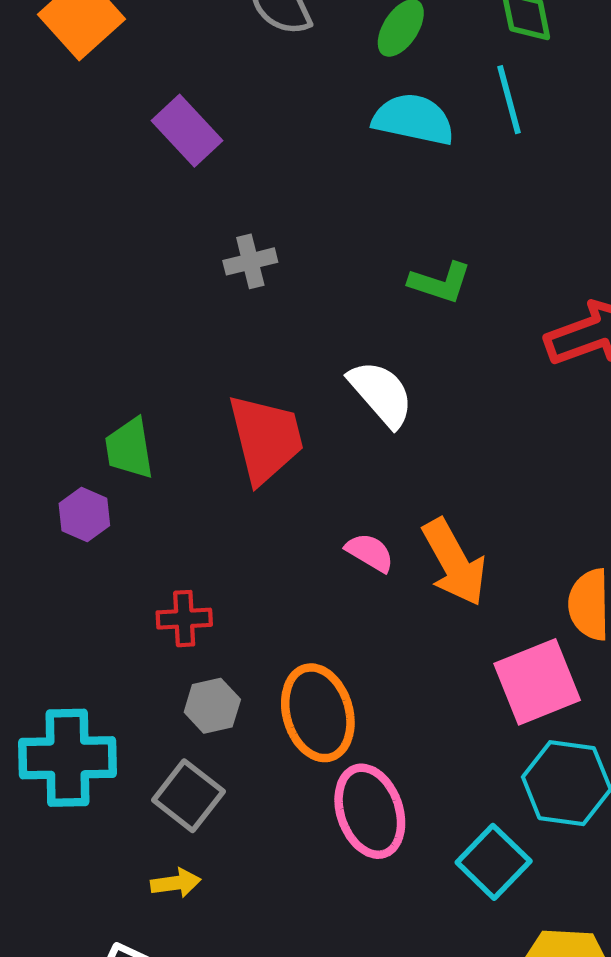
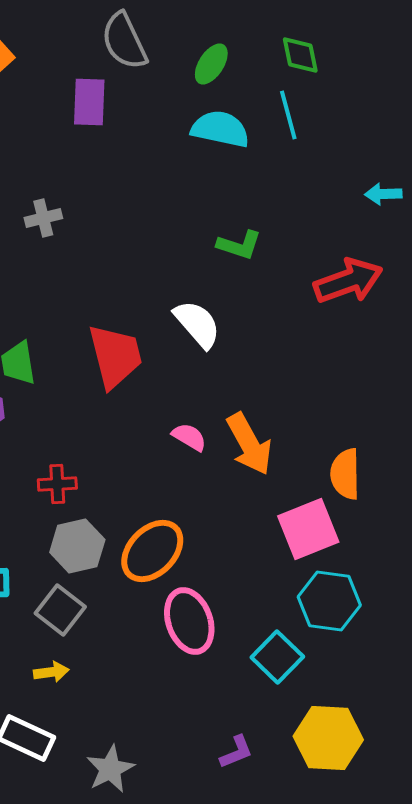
purple rectangle: (187, 131) -> (89, 102), moved, turned 45
gray cross: (250, 261) -> (43, 218), moved
gray hexagon: (212, 706) -> (77, 546), size x1.4
orange ellipse: (318, 713) -> (152, 551), turned 60

